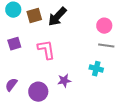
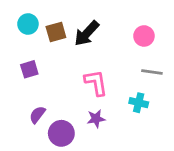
pink circle: (104, 26) -> (144, 36), moved
pink L-shape: (46, 50) -> (96, 83), moved
purple semicircle: (11, 85) -> (37, 115), moved

